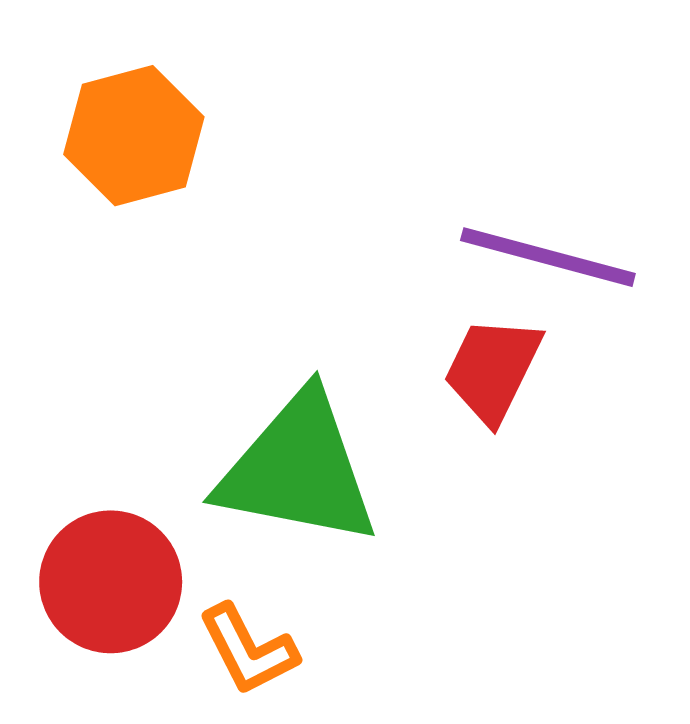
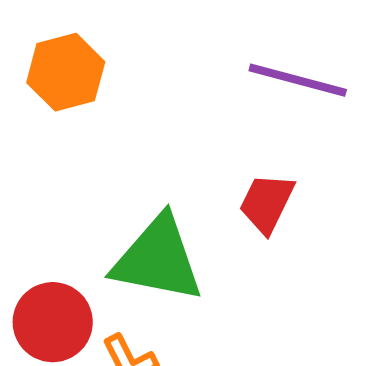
purple line: (548, 257) -> (298, 80), moved

